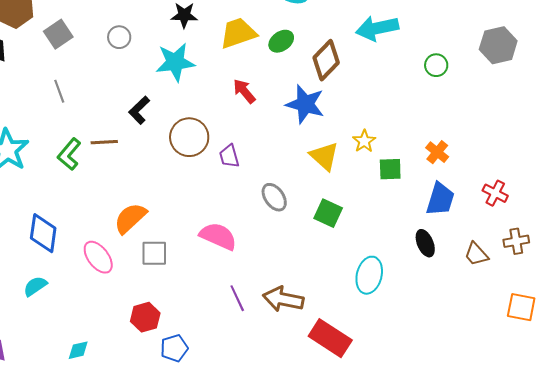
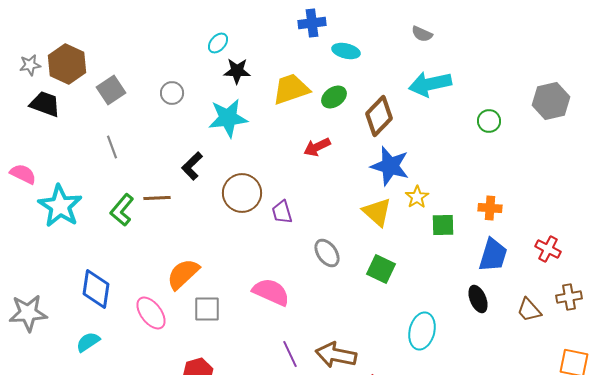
red arrow: (244, 91) -> (317, 147), moved, turned -76
blue star: (305, 104) -> (390, 166), moved
orange cross: (437, 152) -> (490, 208), turned -35

